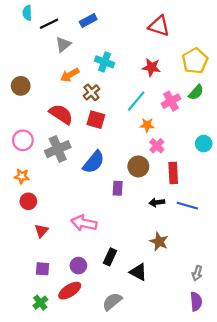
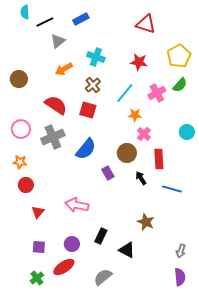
brown cross: (91, 92) -> (93, 85), moved
purple rectangle: (118, 188) -> (108, 173), turned -32
black arrow: (157, 202) -> (141, 178), moved, turned 64

